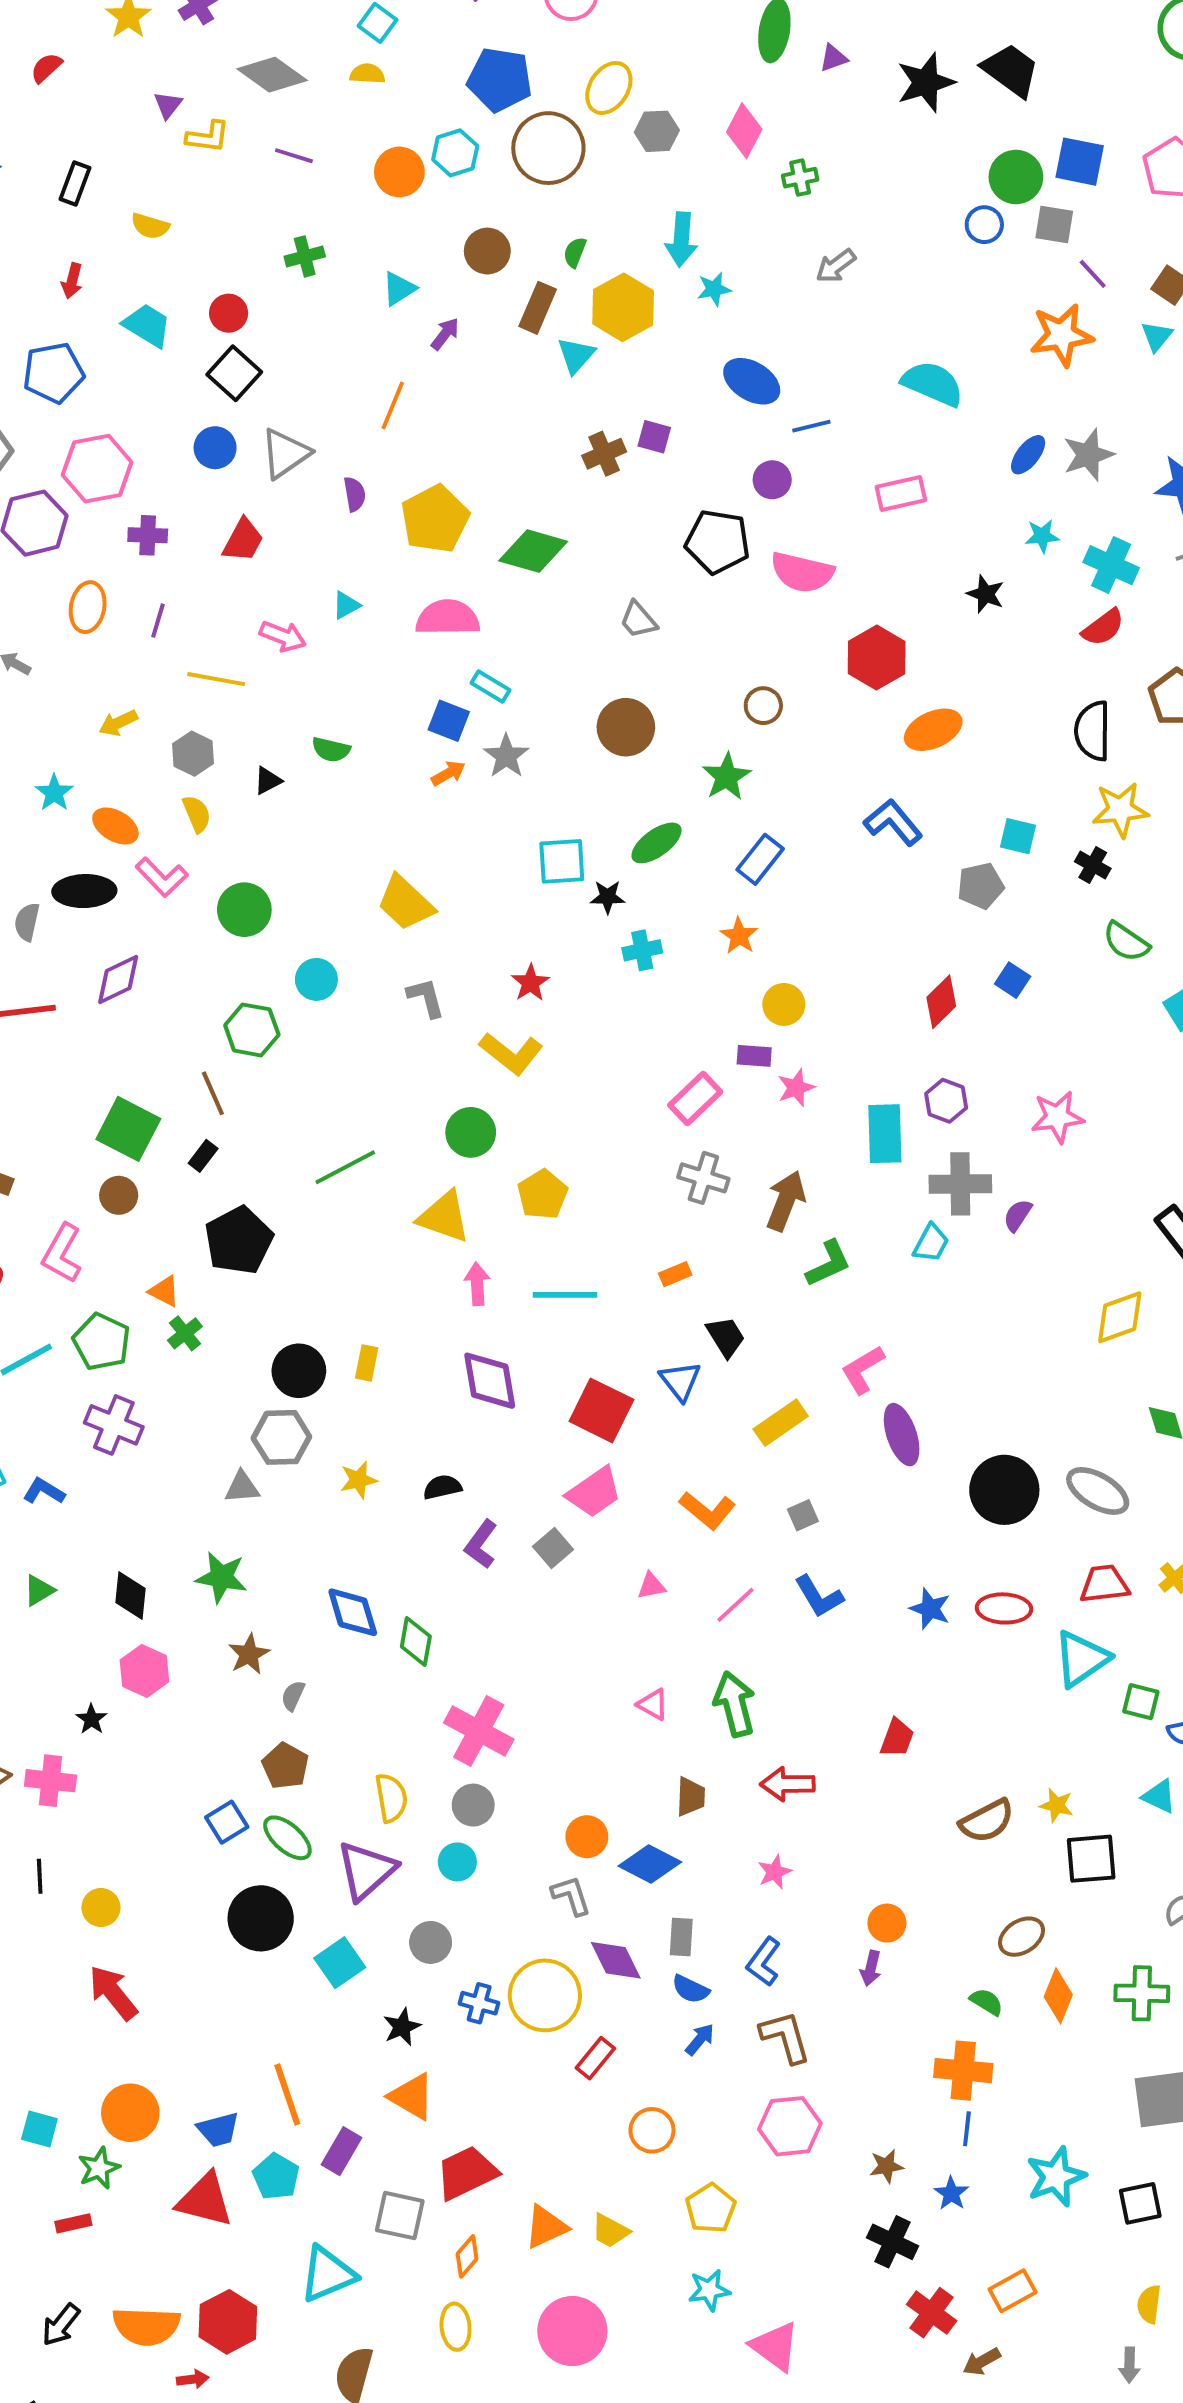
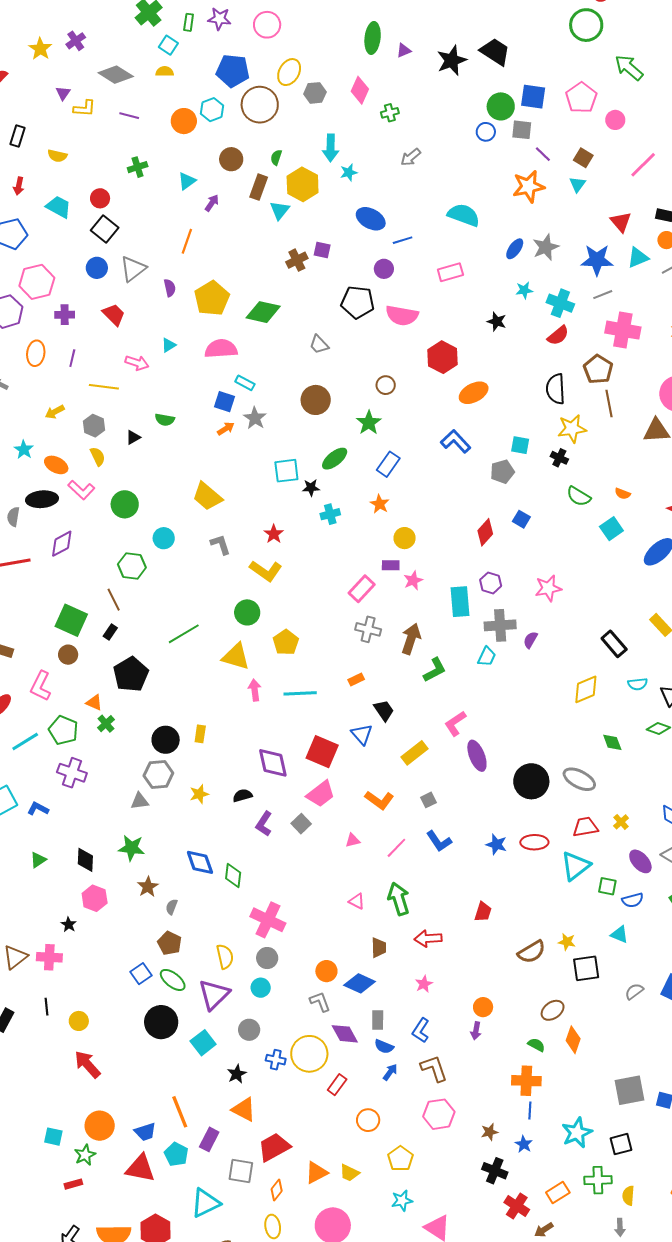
red trapezoid: (243, 540) -> (114, 315), turned -70
purple diamond: (490, 1381) -> (273, 763), moved
green cross: (1142, 1993) -> (598, 1180), moved

